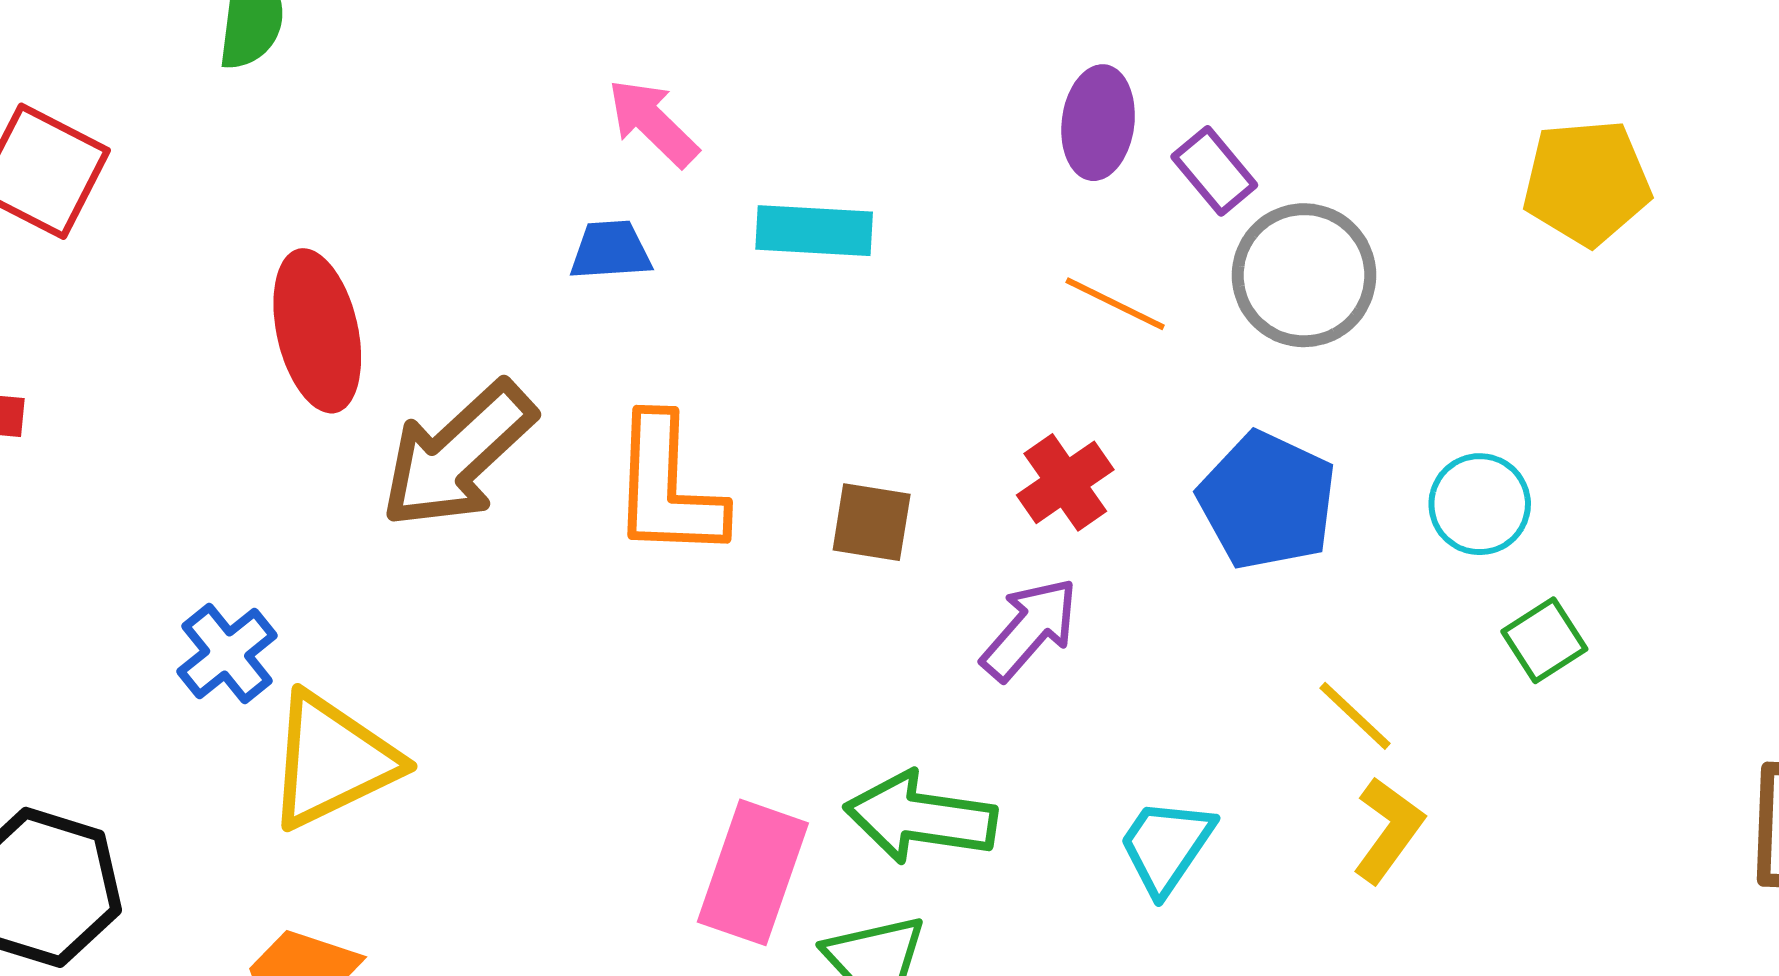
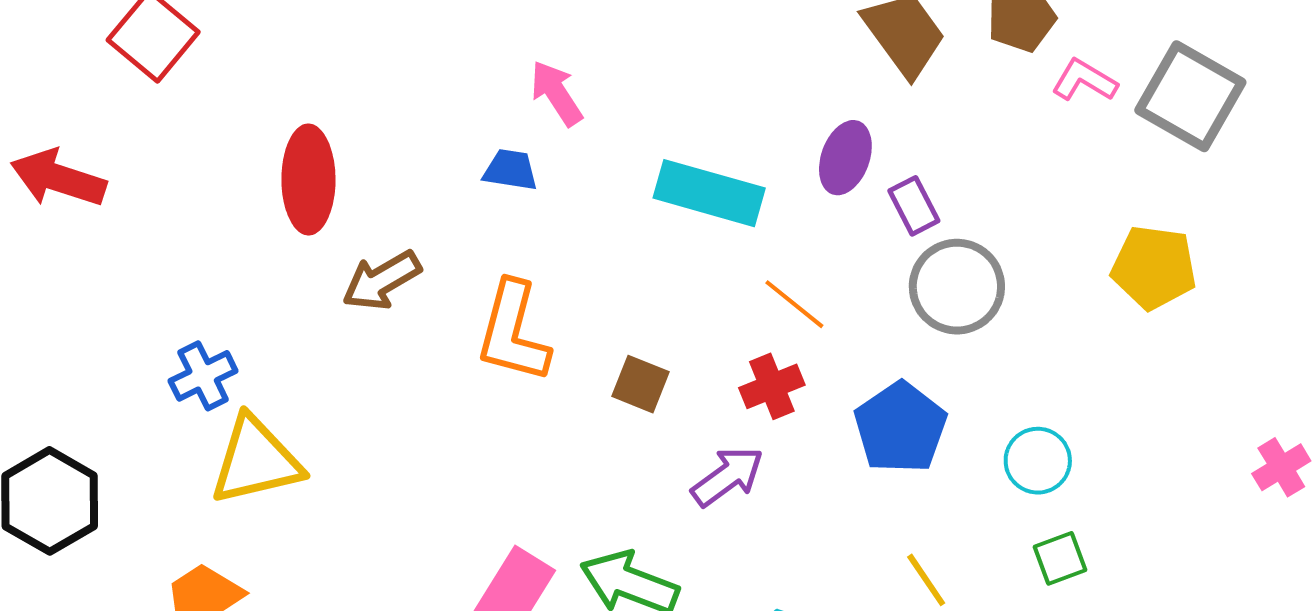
cyan rectangle: (814, 231) -> (709, 193), moved, size x1.4
orange line: (1115, 304) -> (794, 304), moved
brown arrow: (458, 455) -> (382, 280), size x0.7

